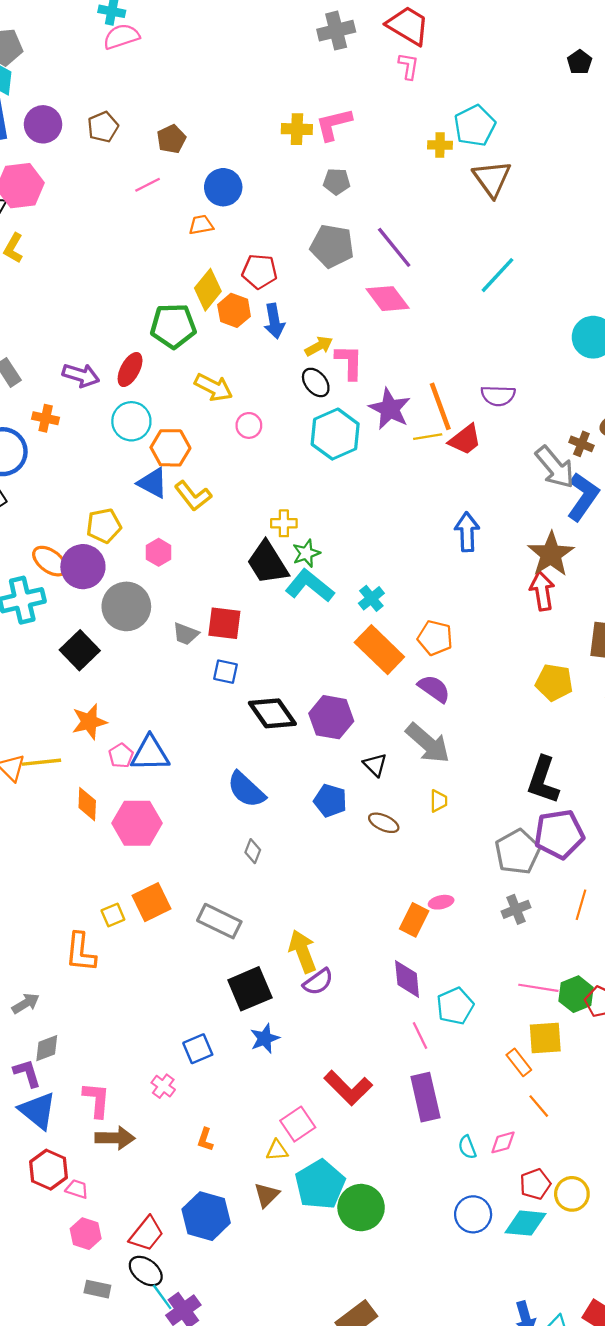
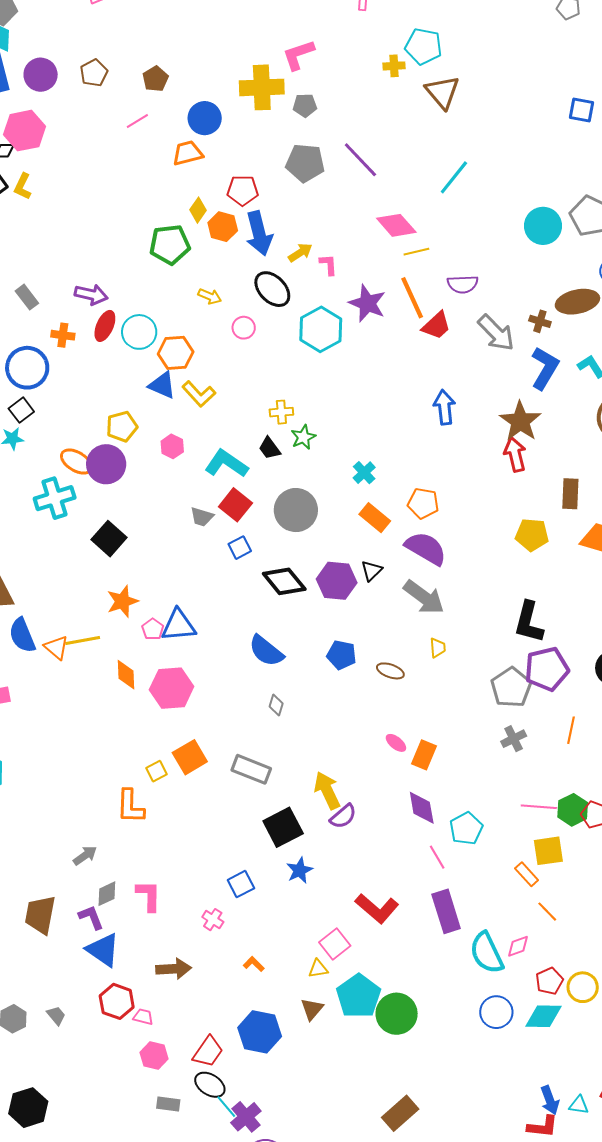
cyan pentagon: (475, 126) -> (423, 46), turned -30
yellow cross: (297, 129) -> (262, 87), moved, size x1.6
orange trapezoid: (201, 225) -> (188, 153), size x1.4
yellow diamond: (208, 290) -> (198, 210), size x0.7
pink diamond: (388, 299) -> (396, 225), moved
blue arrow: (274, 321) -> (259, 233), size x1.4
pink L-shape: (349, 362) -> (328, 265), size x0.7
red ellipse: (130, 370) -> (105, 326), moved
black ellipse: (316, 382) -> (272, 289), moved, size x1.4
yellow arrow: (214, 387) -> (210, 296), size x0.7
yellow line: (428, 437) -> (416, 252), moved
gray arrow: (555, 467) -> (496, 333), moved
black trapezoid: (267, 563) -> (270, 448), size x0.6
cyan L-shape: (310, 586) -> (226, 464), moved
gray circle: (126, 606) -> (296, 510), moved
red square: (224, 623) -> (235, 505), turned 36
orange rectangle: (379, 650) -> (375, 518), size x0.7
blue square: (226, 672) -> (240, 548), turned -35
purple semicircle: (434, 689) -> (426, 548), size x1.4
black triangle: (375, 765) -> (372, 571), moved, turned 35
pink ellipse: (441, 902) -> (396, 743), moved, turned 55
pink L-shape: (97, 1100) -> (149, 896), moved
orange L-shape: (205, 1140) -> (254, 964), turned 120
cyan semicircle: (467, 1147) -> (487, 953), size x2.0

